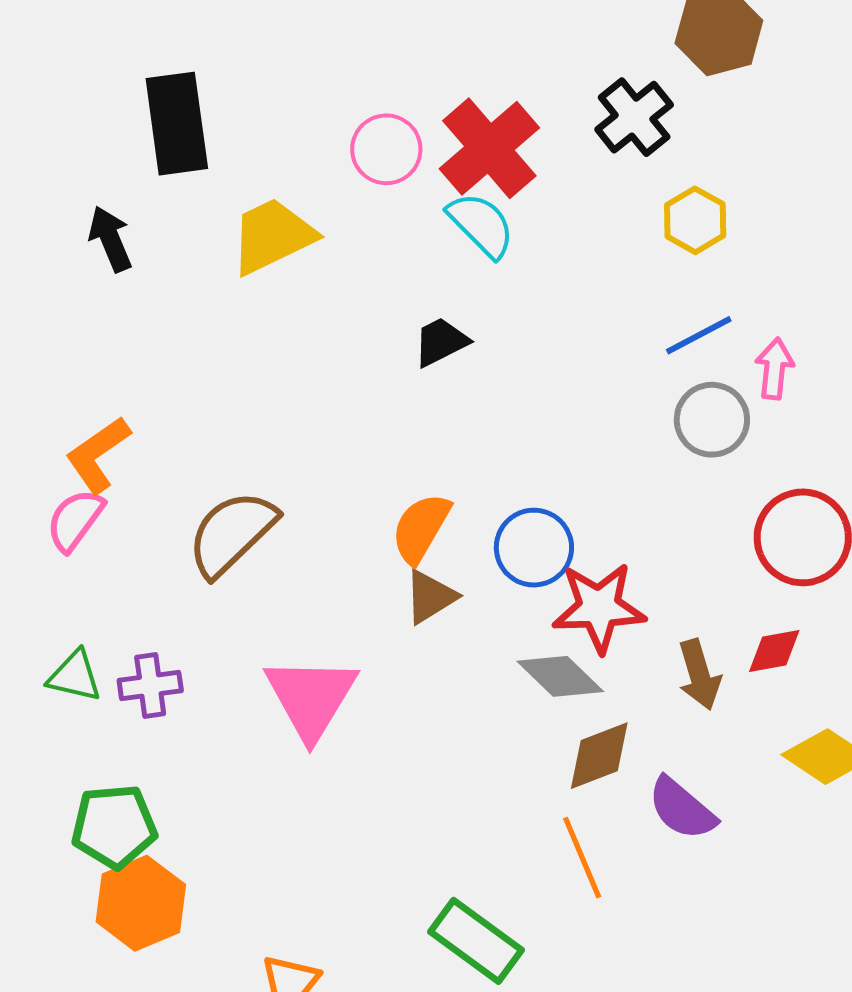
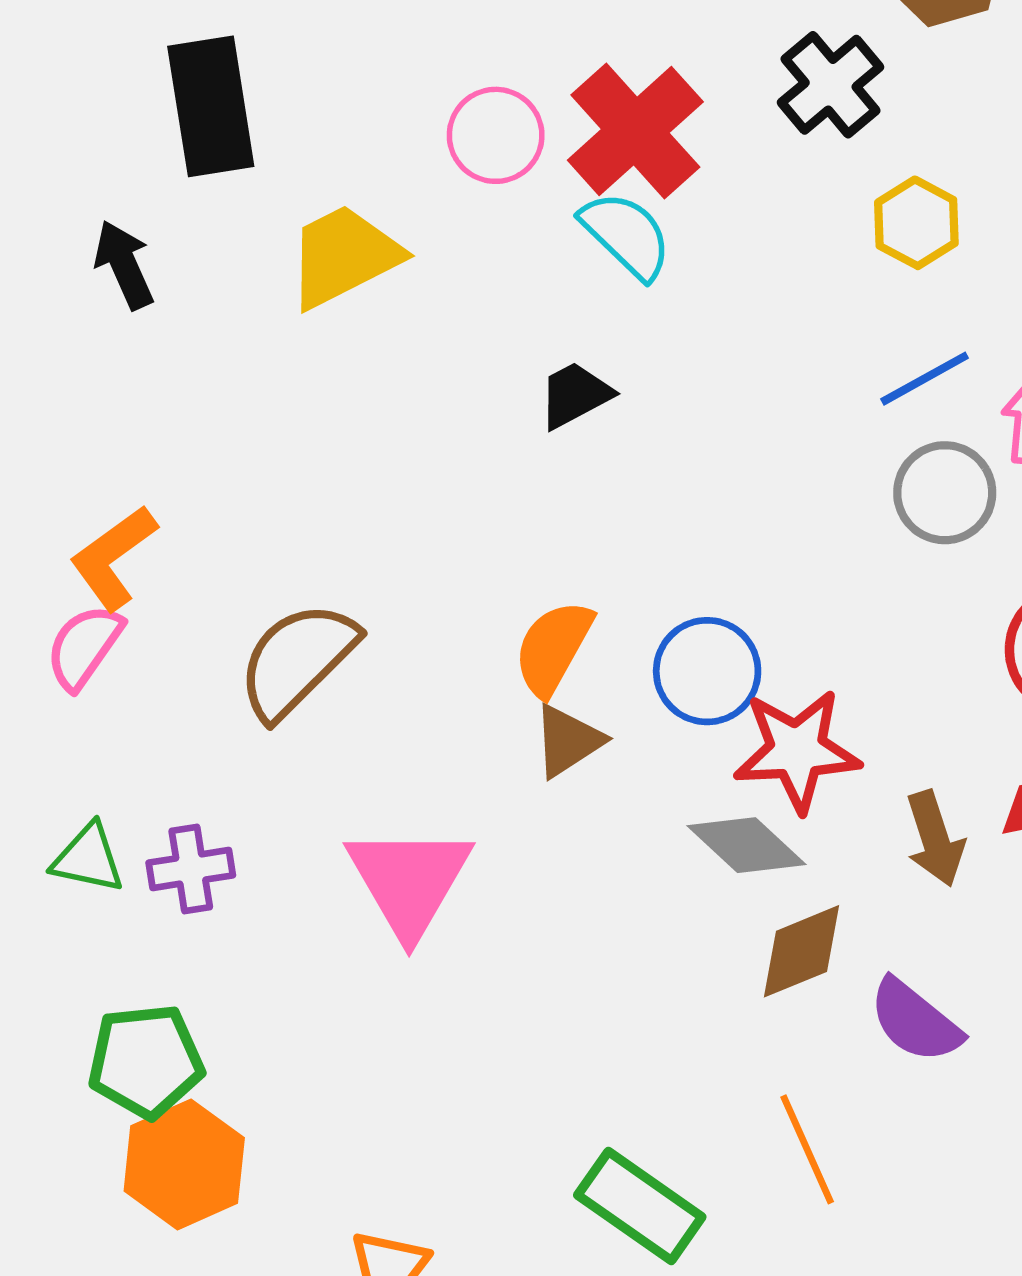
orange line: (582, 858) -> (807, 1149), moved

